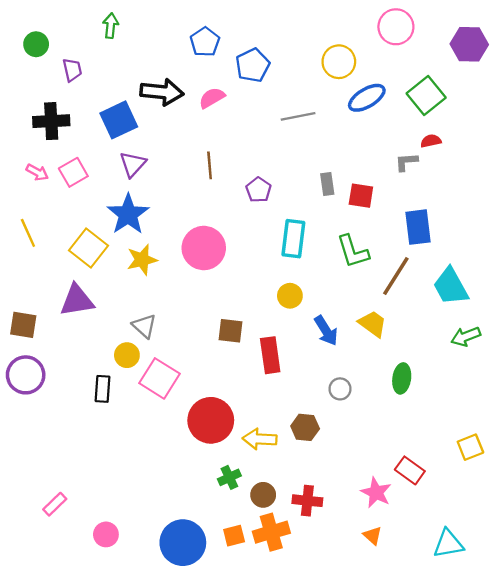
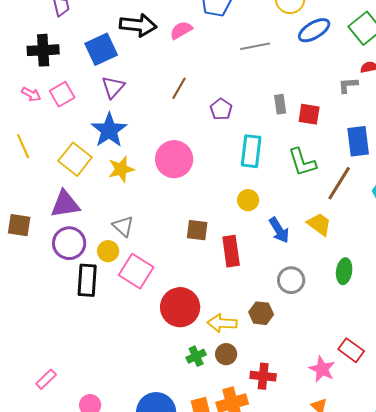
brown line: (210, 165) -> (179, 88), turned 35
purple circle: (26, 375) -> (69, 243), moved
black rectangle: (102, 389) -> (87, 280), size x1.4
gray circle: (340, 389) -> (291, 280), size x1.4
brown circle: (263, 495) -> (226, 354), moved

